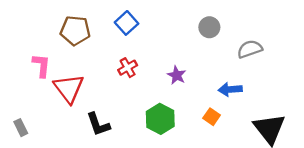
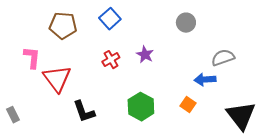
gray semicircle: (250, 49) -> (223, 58), moved
purple star: (177, 75) -> (145, 55), moved

